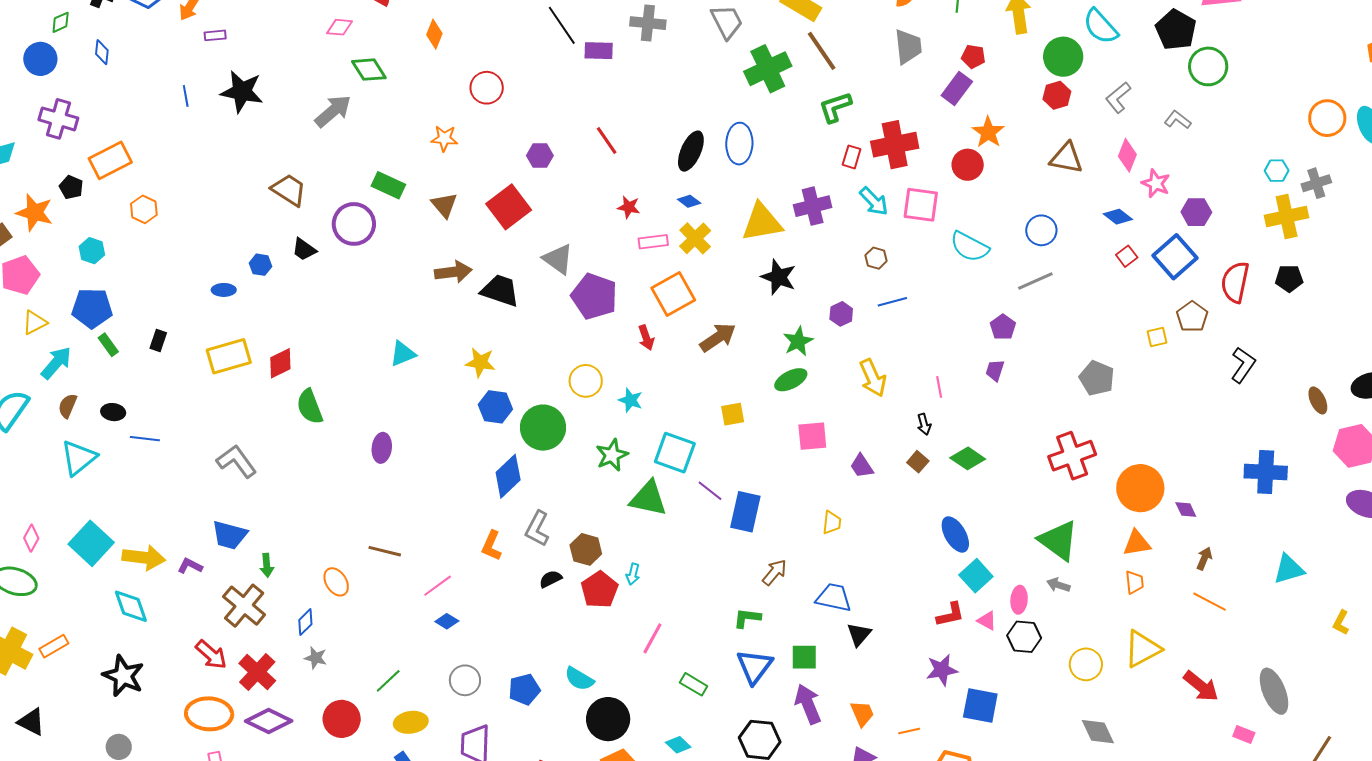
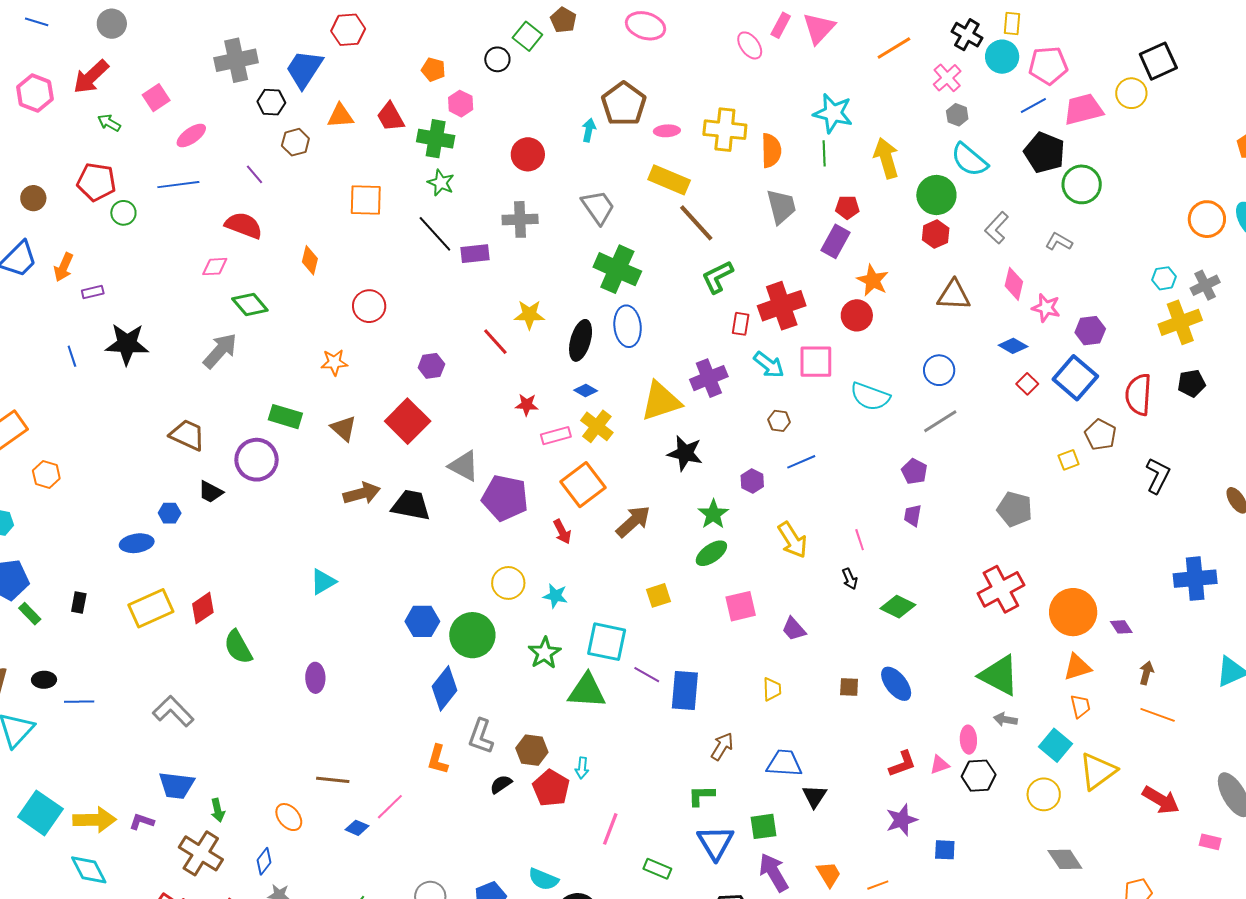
green cross: (768, 69) -> (617, 269), moved, turned -33
blue ellipse: (224, 290) -> (137, 543), size x1.4
yellow star: (480, 362) -> (529, 315), moved
brown square: (918, 462) -> (849, 687), moved, turned -30
cyan square: (976, 576) -> (1056, 745), moved
blue diamond: (447, 621) -> (357, 828), moved
pink triangle: (987, 621) -> (939, 765), turned -40
blue square: (980, 705) -> (945, 850), size x0.6

